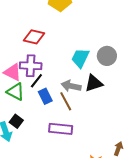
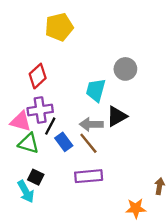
red diamond: (34, 37) -> (38, 76), turned -45
gray circle: (107, 56) -> (125, 69), moved

